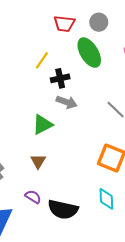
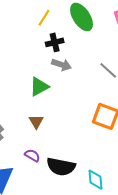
yellow line: (42, 60) -> (44, 18), moved
cyan diamond: (106, 199) -> (95, 180), moved

